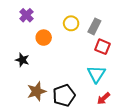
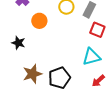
cyan triangle: (96, 74) -> (91, 57), turned 42

